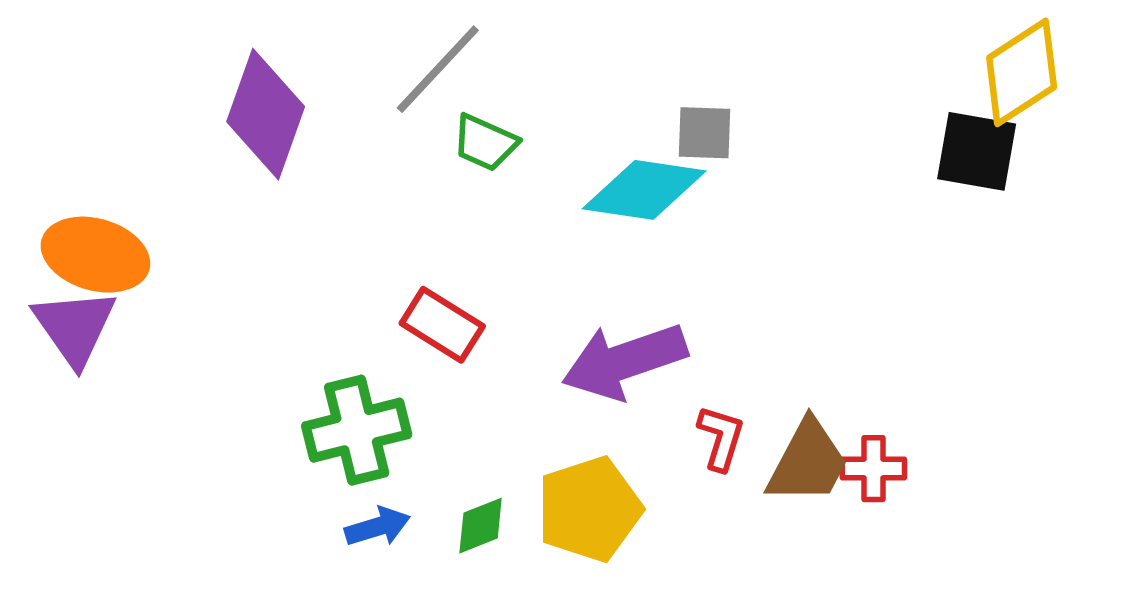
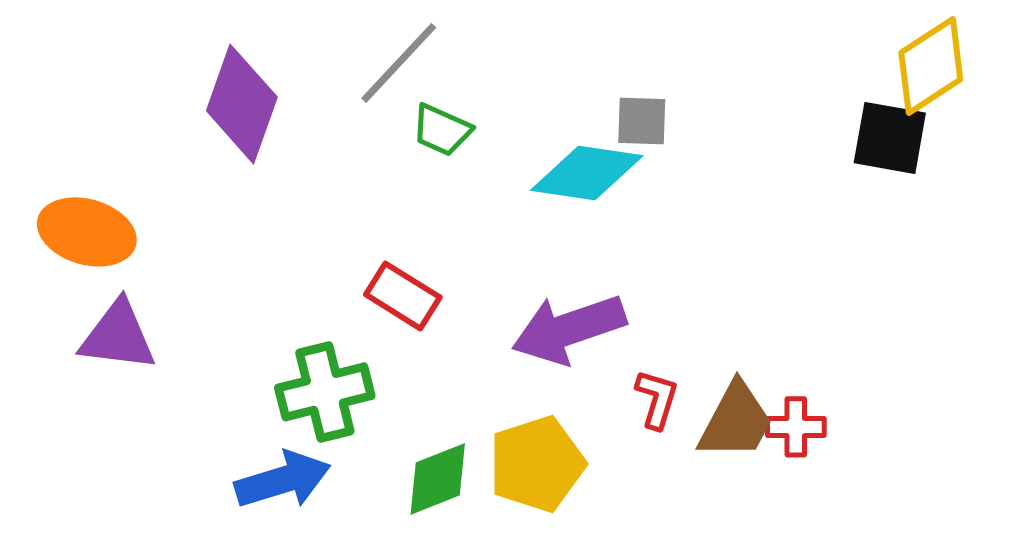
purple triangle: (75, 327) -> (118, 336), moved, turned -48
green diamond: (481, 526) -> (438, 479), size x1.4
blue arrow: (377, 527) -> (283, 480), moved, size x1.6

